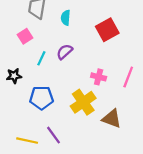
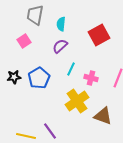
purple semicircle: (65, 52) -> (60, 46), moved
cyan line: (41, 58) -> (71, 69), moved
blue pentagon: (41, 98) -> (39, 78), moved, turned -30

